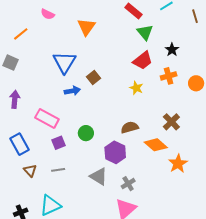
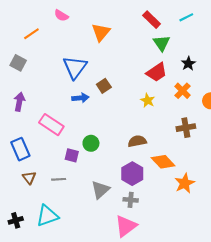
orange cross: (169, 76) -> (182, 91), turned -35
brown cross: (171, 122) -> (186, 128), moved, turned 30
purple square: (58, 143) -> (72, 155), moved, turned 32
purple hexagon: (115, 152) -> (132, 174), moved
gray triangle: (99, 176) -> (100, 190), turned 42
gray cross: (128, 184) -> (131, 200), turned 32

